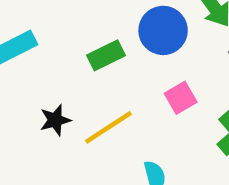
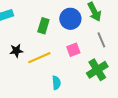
green rectangle: (106, 55) -> (43, 26), turned -56

